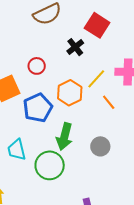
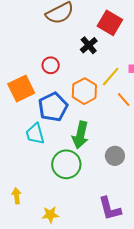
gray circle: (100, 146) -> (115, 156), moved
cyan trapezoid: (17, 150) -> (35, 134), moved

